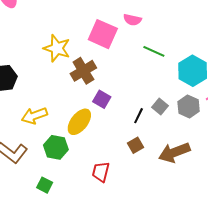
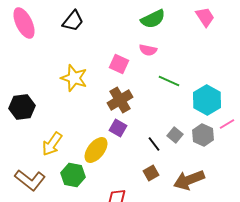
pink square: (103, 34) -> (119, 64), size x0.7
brown cross: (83, 71) -> (120, 100), moved
yellow arrow: (34, 116) -> (52, 144), turned -35
black line: (139, 116) -> (154, 144), turned -63

